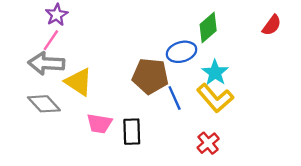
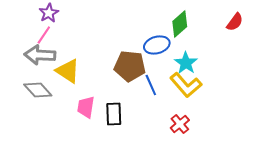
pink trapezoid: (99, 123) -> (86, 107), turned 90

